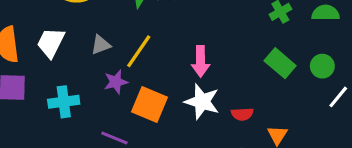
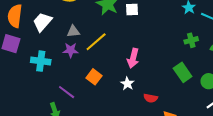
purple star: (116, 82) -> (71, 50), moved
white star: (202, 102) -> (127, 84), size x0.6
orange square: (149, 104) -> (94, 77), size x0.7

